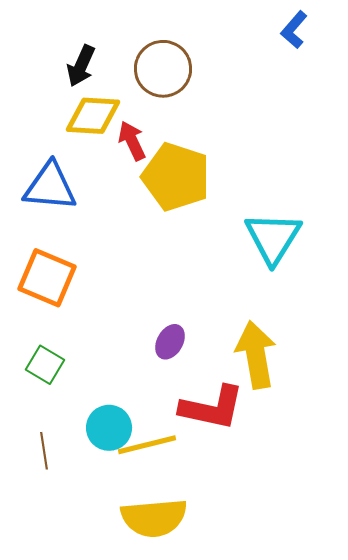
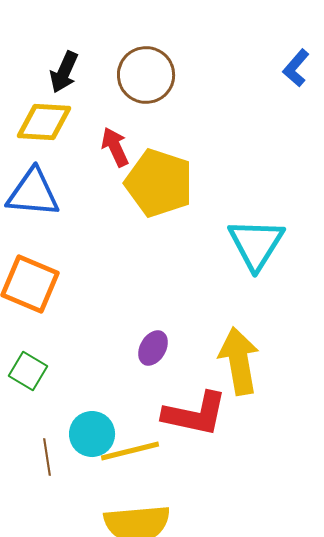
blue L-shape: (294, 30) -> (296, 68), moved
yellow diamond: (93, 116) -> (44, 122), moved
brown line: (44, 451) -> (47, 457), moved

